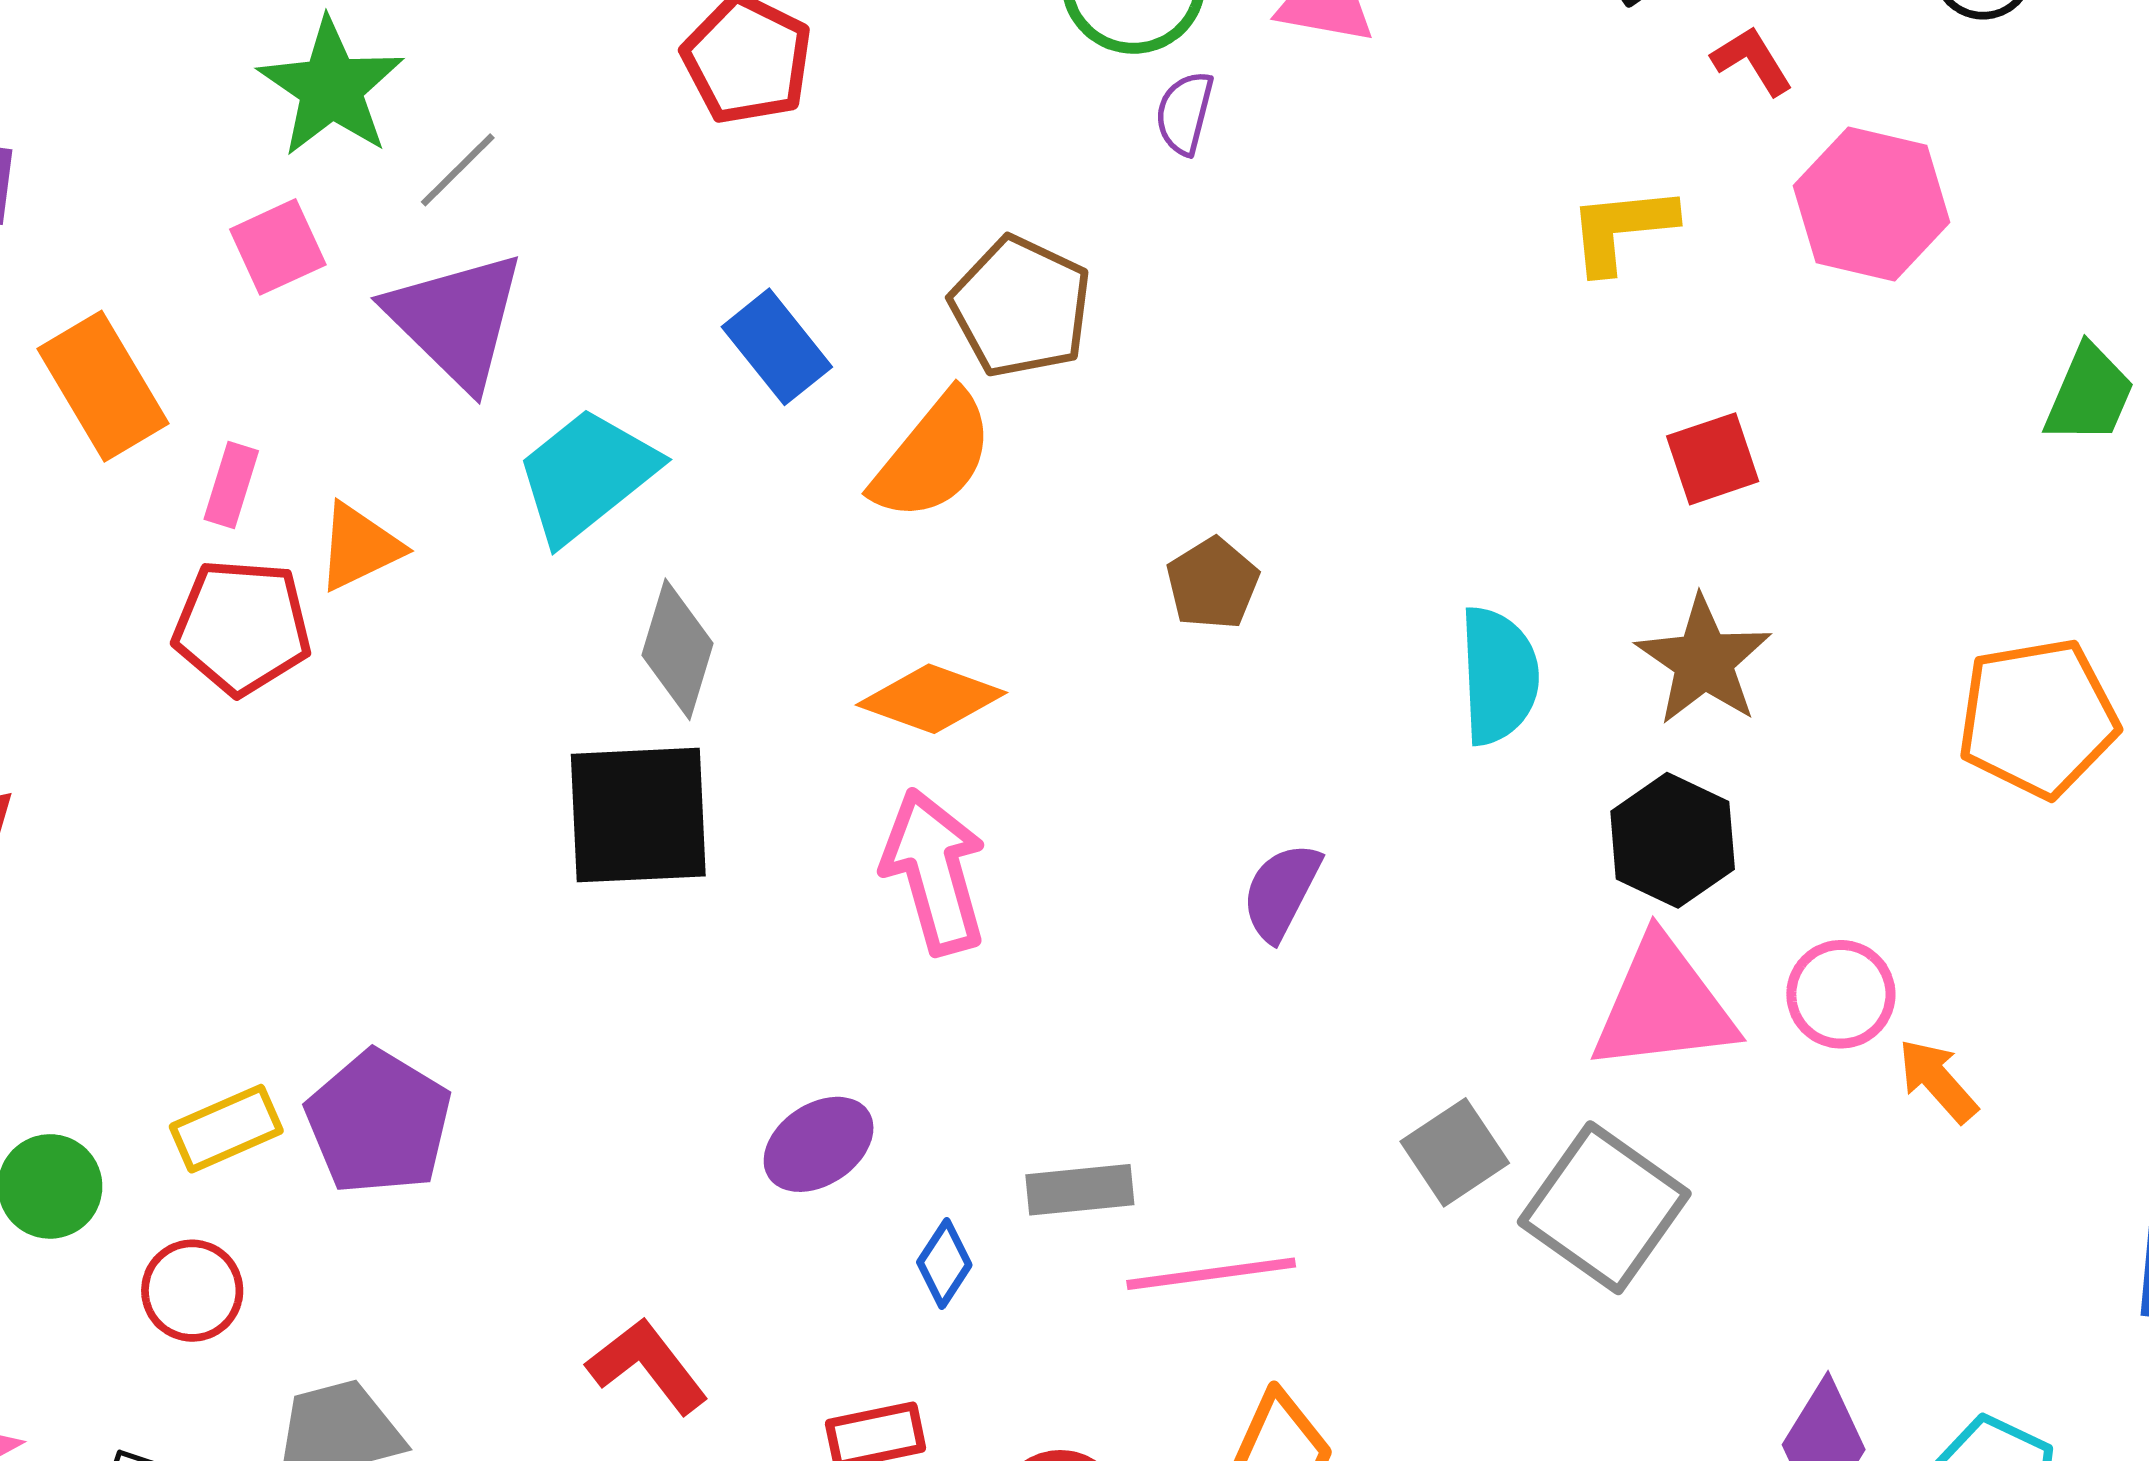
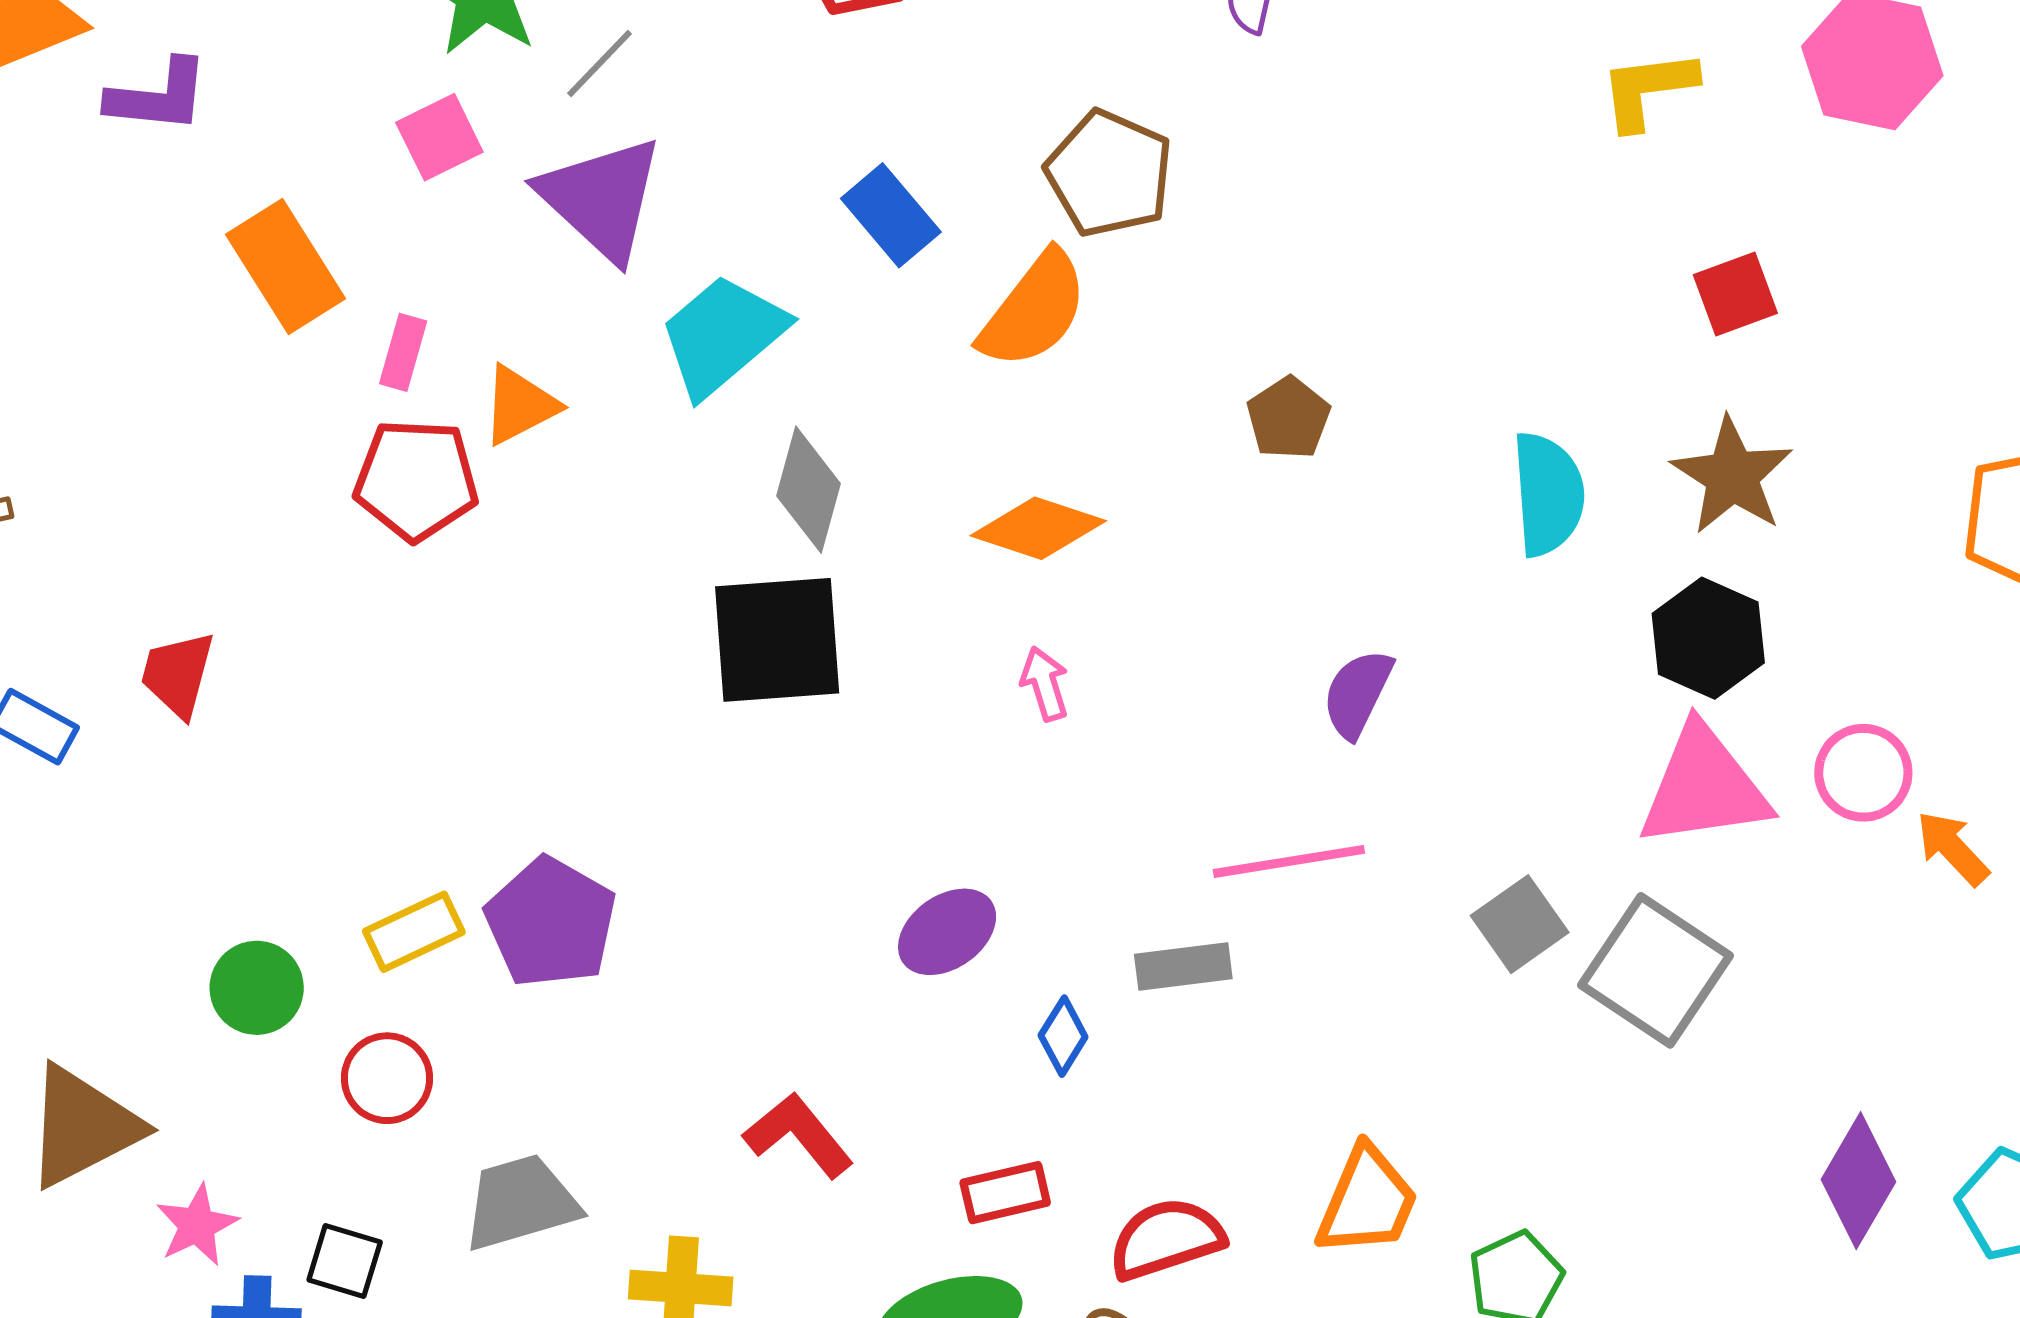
pink arrow: (934, 872) -> (1045, 684), size x0.5
pink line: (1211, 1274) -> (1289, 861), moved

